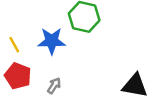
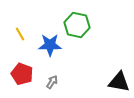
yellow line: (14, 45) -> (20, 34), moved

